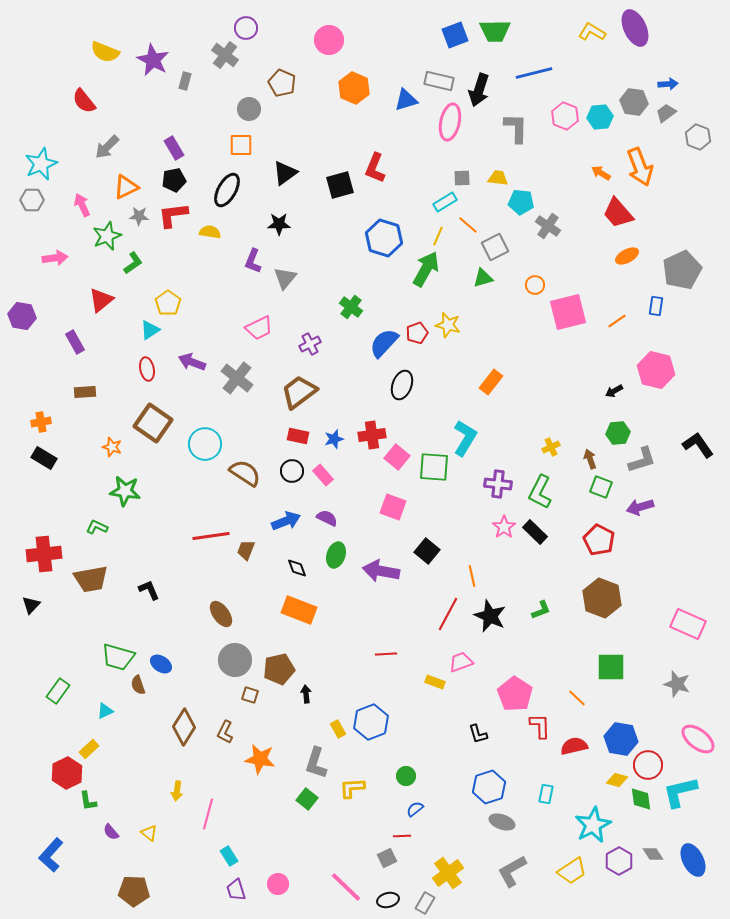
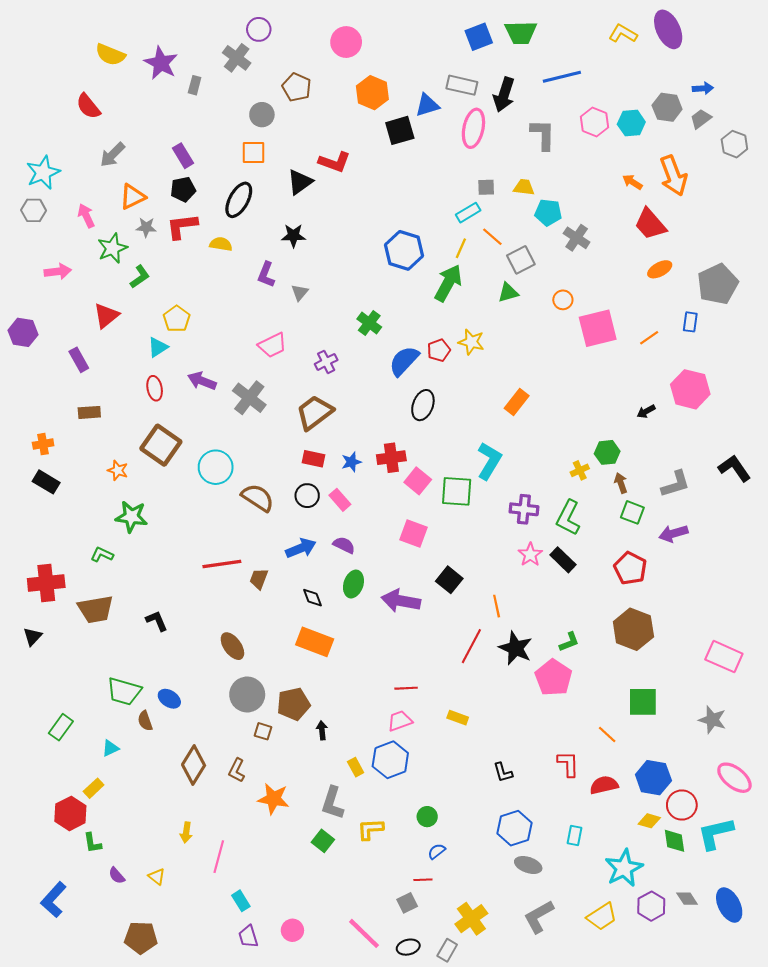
red L-shape: (375, 168) -> (335, 162), moved, turned -92
black square: (340, 185) -> (400, 130), moved
gray triangle: (285, 278) -> (300, 292), size x0.7
green hexagon: (618, 433) -> (607, 452), moved
pink trapezoid: (461, 662) -> (400, 721), moved
pink pentagon: (515, 694) -> (553, 678), moved

